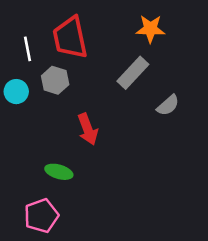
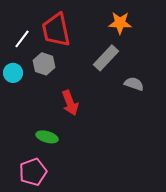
white line: (28, 49) -> (22, 39), turned 48
gray semicircle: (168, 105) -> (134, 84), turned -120

